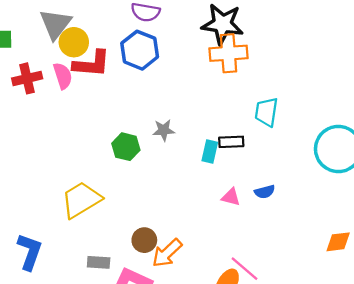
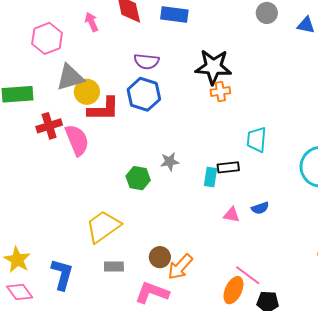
gray triangle: (55, 24) -> (70, 77), turned 40
orange cross: (228, 53) -> (220, 91), size x0.6
pink semicircle: (63, 76) -> (77, 140), moved, size x1.4
gray rectangle: (99, 262) -> (114, 266), moved

